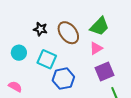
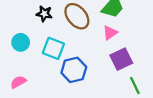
pink semicircle: (15, 87) -> (18, 82), turned -56

